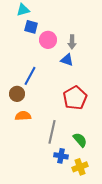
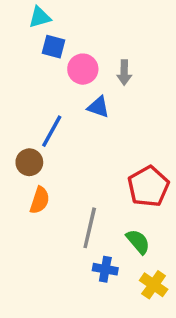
blue triangle: (67, 60) -> (98, 107), moved
red pentagon: (75, 98) -> (148, 186), moved
orange semicircle: (23, 116) -> (40, 200), turned 112
yellow cross: (80, 167) -> (154, 285), moved, turned -35

